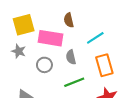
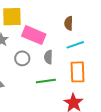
brown semicircle: (69, 20) -> (69, 23), moved

